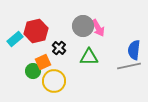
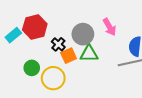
gray circle: (83, 26) -> (83, 34), moved
pink arrow: (98, 28) -> (110, 27), moved
orange square: (43, 62) -> (69, 56), moved

